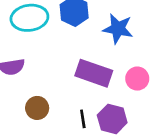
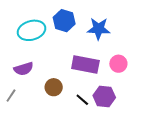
brown circle: (37, 108) -> (54, 87), moved
black line: (83, 119) -> (82, 100), turned -32

